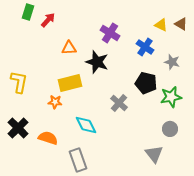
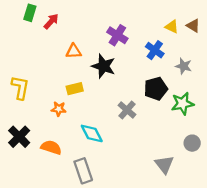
yellow rectangle: (70, 83) -> (75, 89), size x0.7
black pentagon: (146, 83) -> (156, 89), turned -30
gray circle: (170, 129) -> (192, 143), moved

